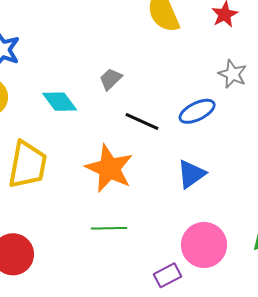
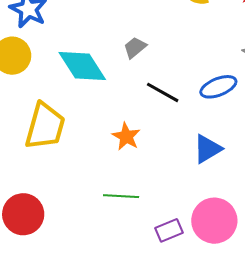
cyan diamond: (60, 102) -> (82, 66), size x1.4
orange star: (109, 168) -> (126, 137), size x0.6
purple rectangle: (167, 275) -> (169, 230), moved

